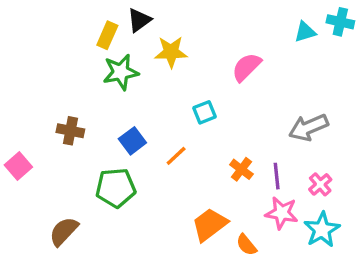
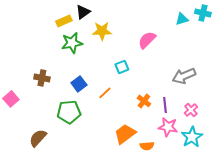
yellow rectangle: (107, 35) -> (64, 21), turned 42
orange semicircle: (246, 245) -> (147, 146), turned -56

